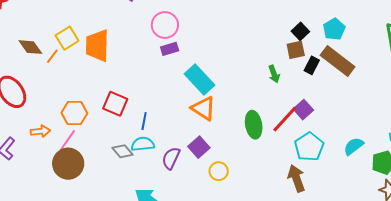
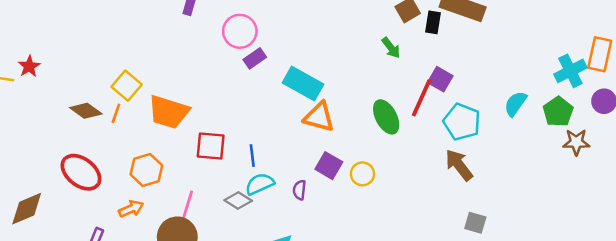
orange trapezoid: (97, 46) -> (169, 112), moved, turned -56
orange hexagon: (74, 113) -> (146, 170), moved
pink line: (67, 140) -> (187, 205), moved
purple semicircle: (171, 158) -> (299, 190), size x0.7
yellow circle: (219, 171) -> (362, 174), moved

